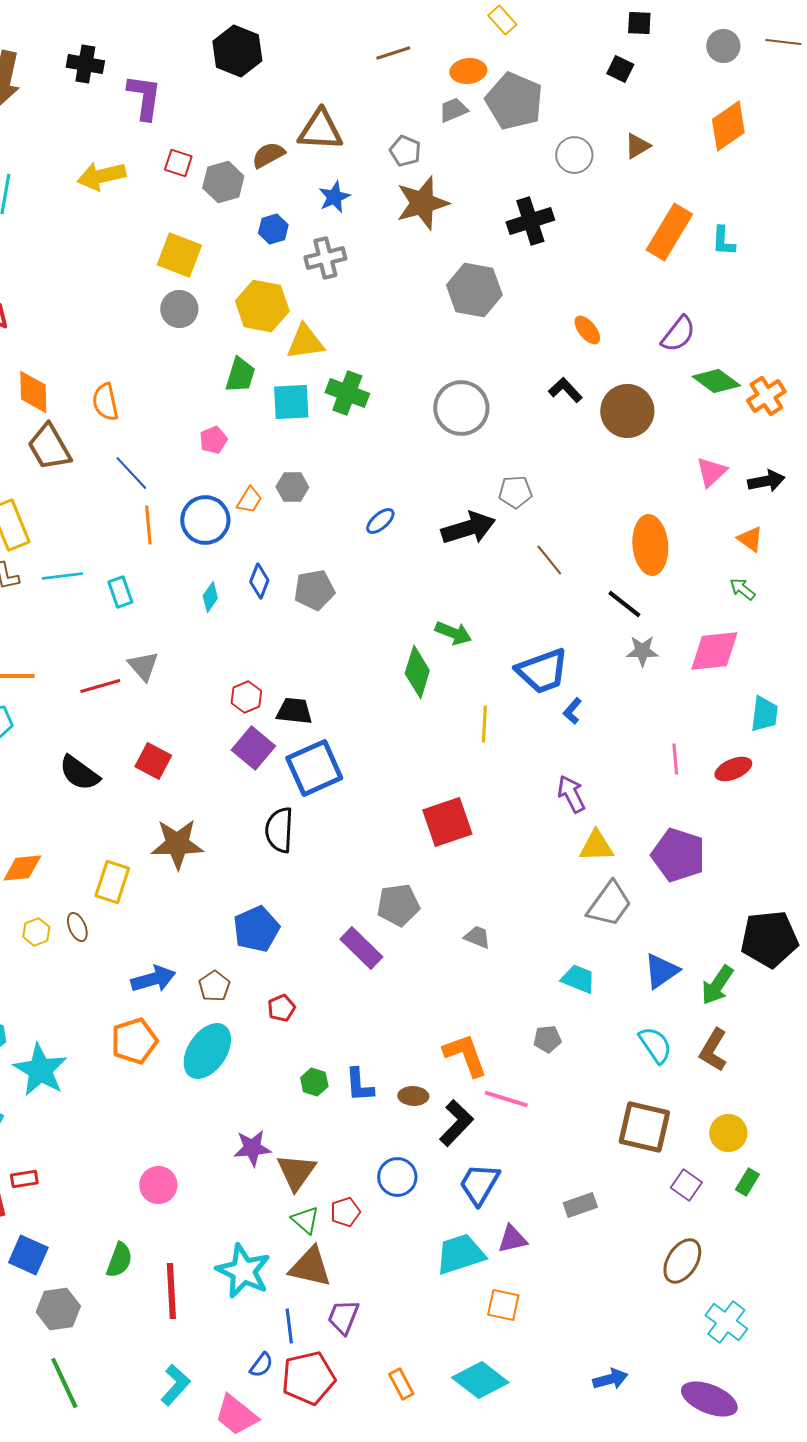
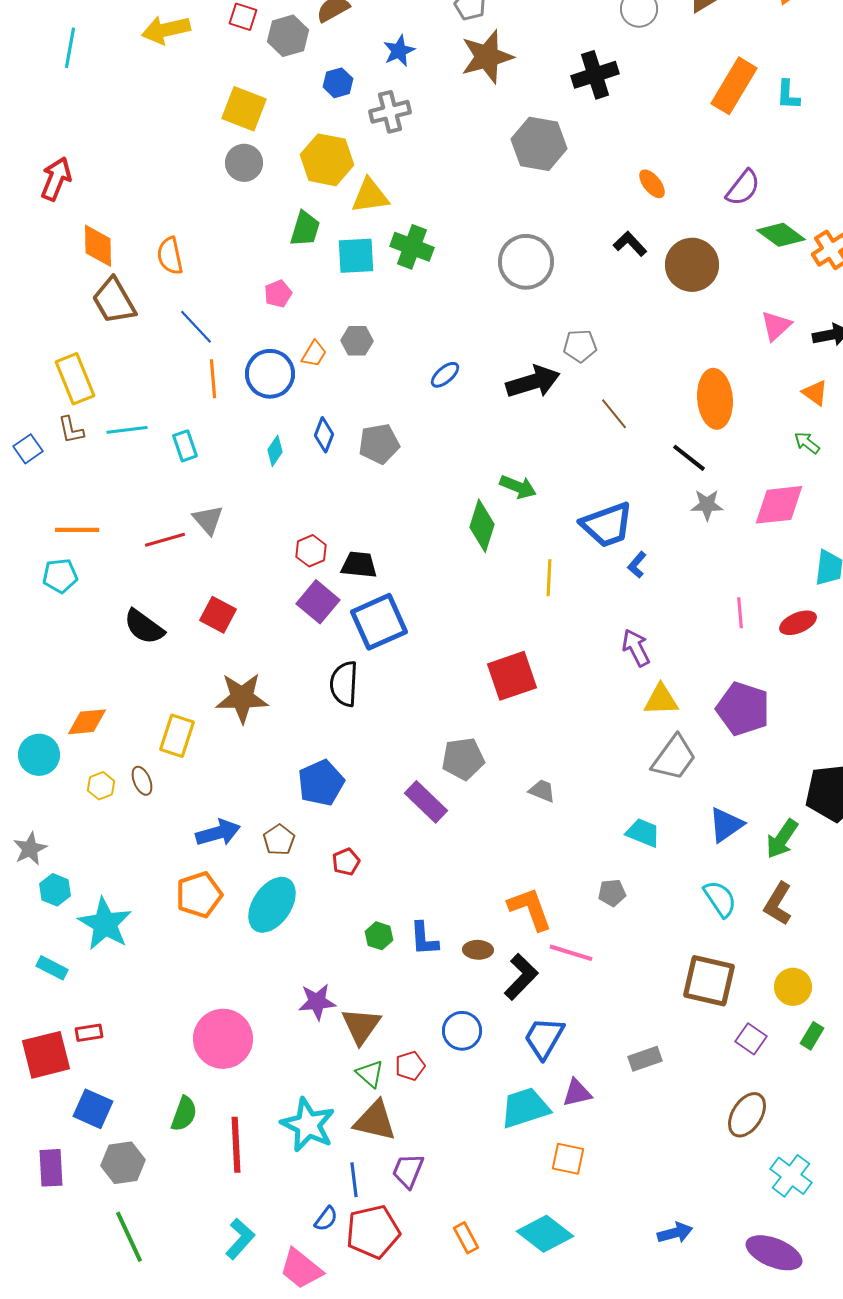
pink circle: (158, 1185) -> (223, 1039), size x1.6

